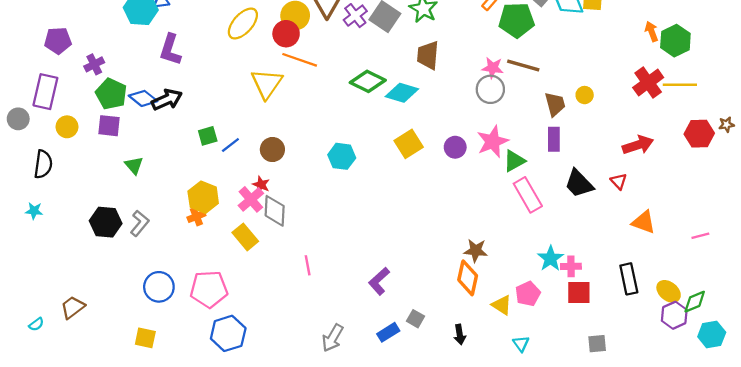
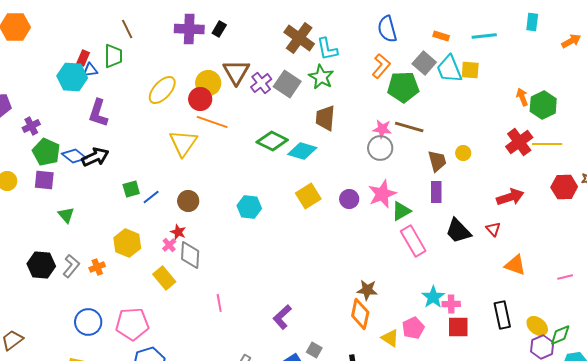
pink cross: (251, 199) -> (169, 245), size x0.6
orange cross: (196, 216) -> (97, 267), moved

